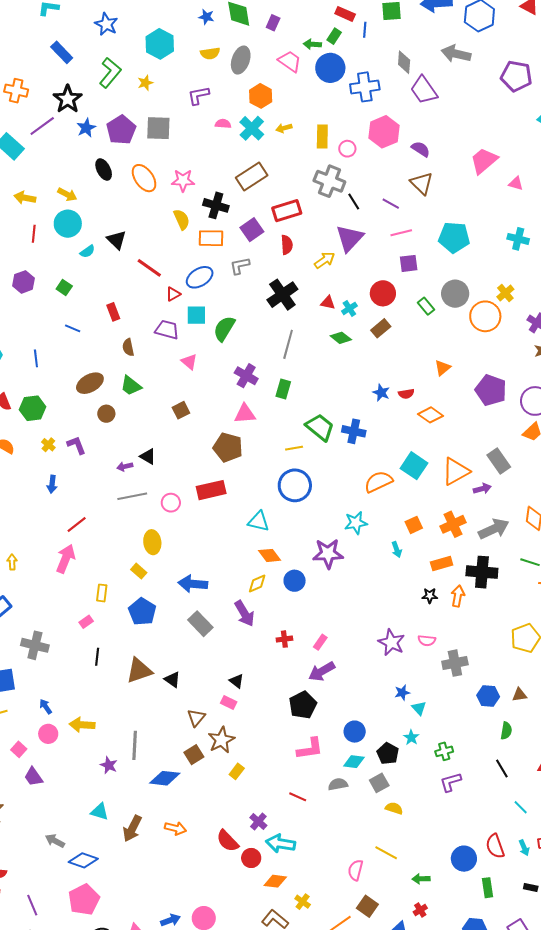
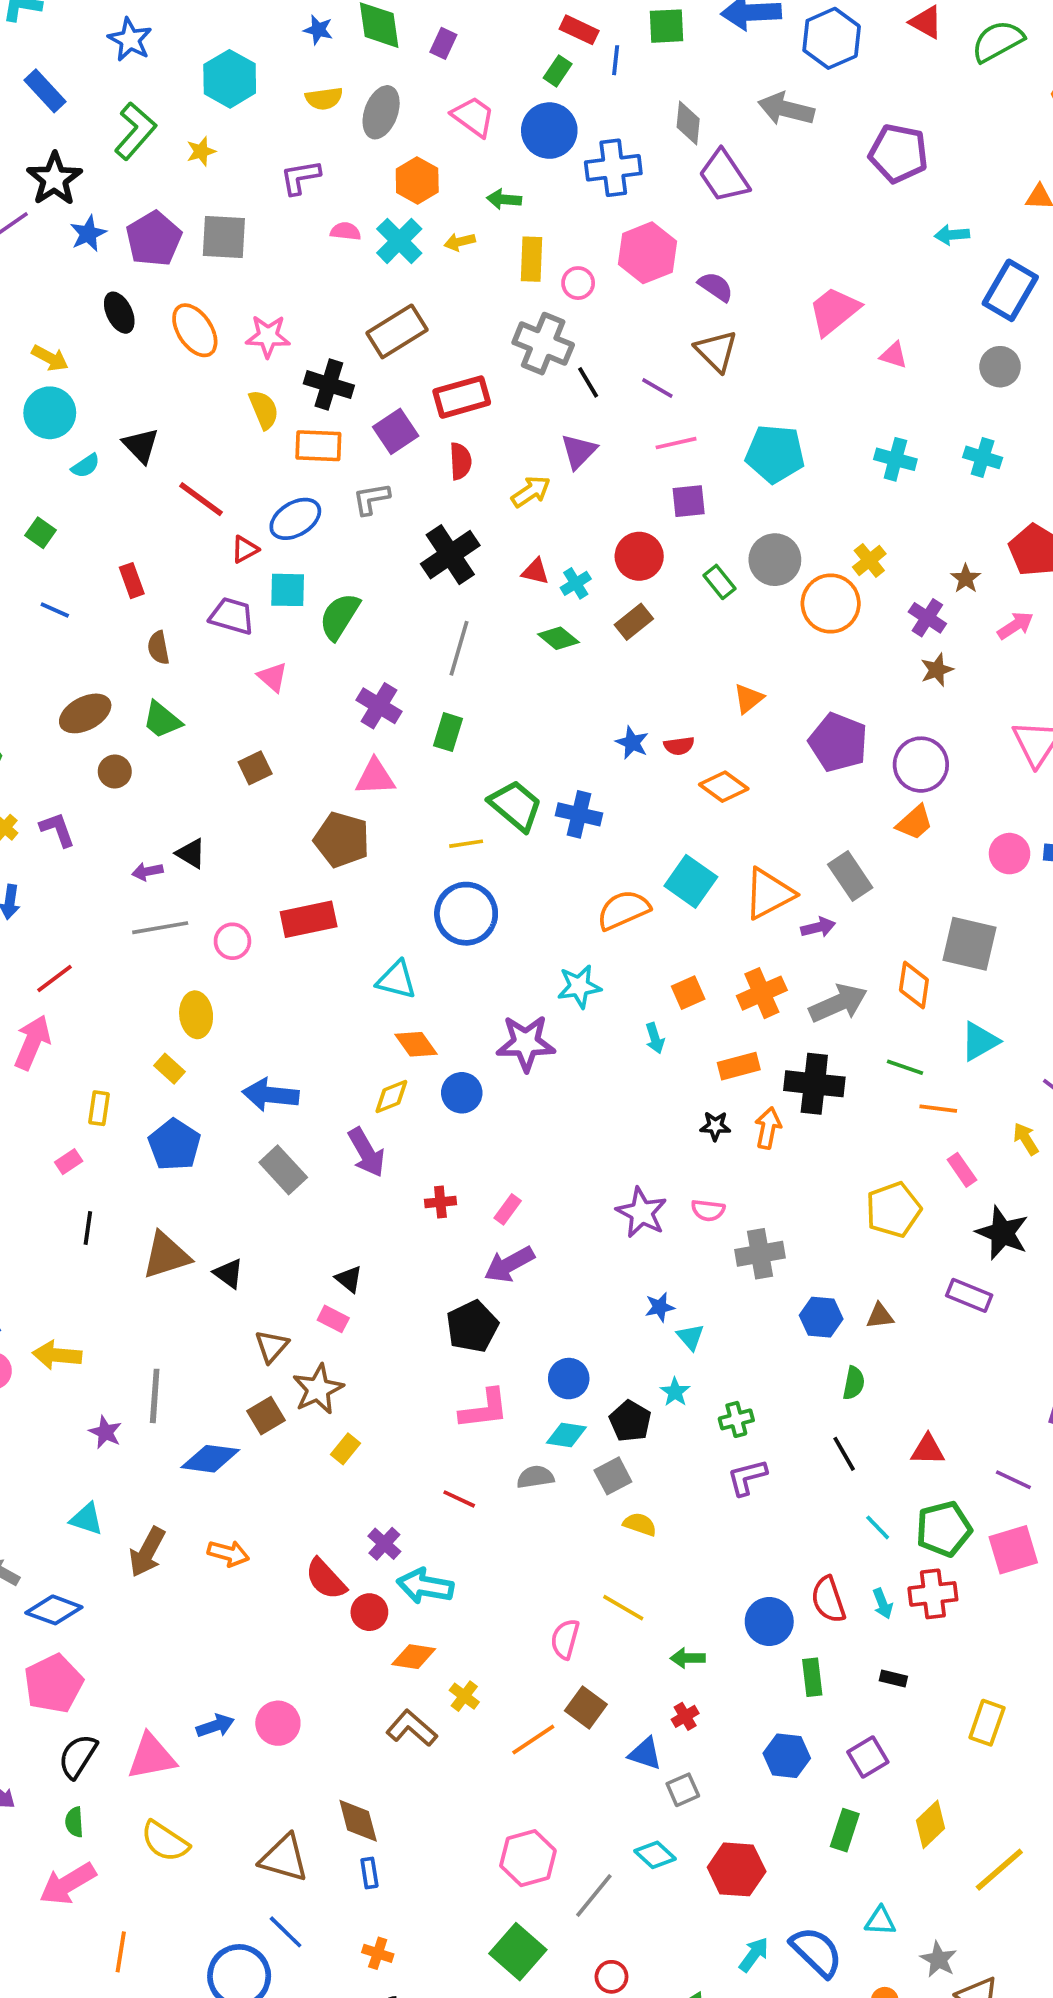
green arrow: (312, 44) -> (504, 199), moved
purple triangle: (350, 238) -> (579, 451), size x0.7

